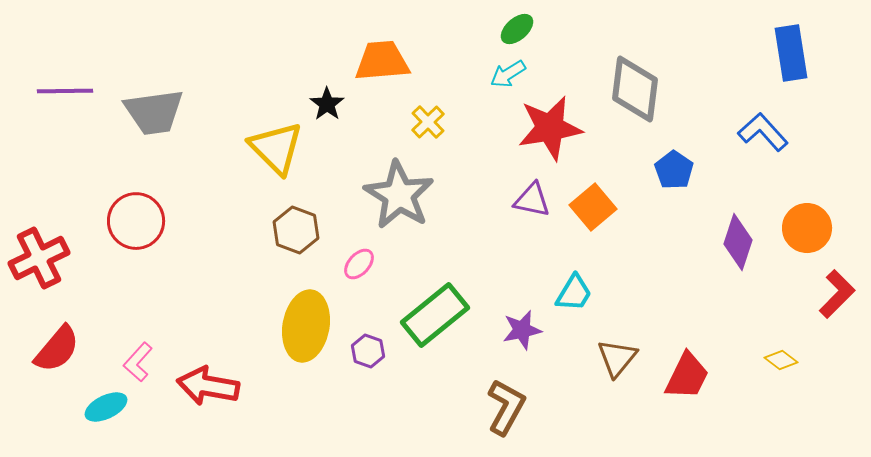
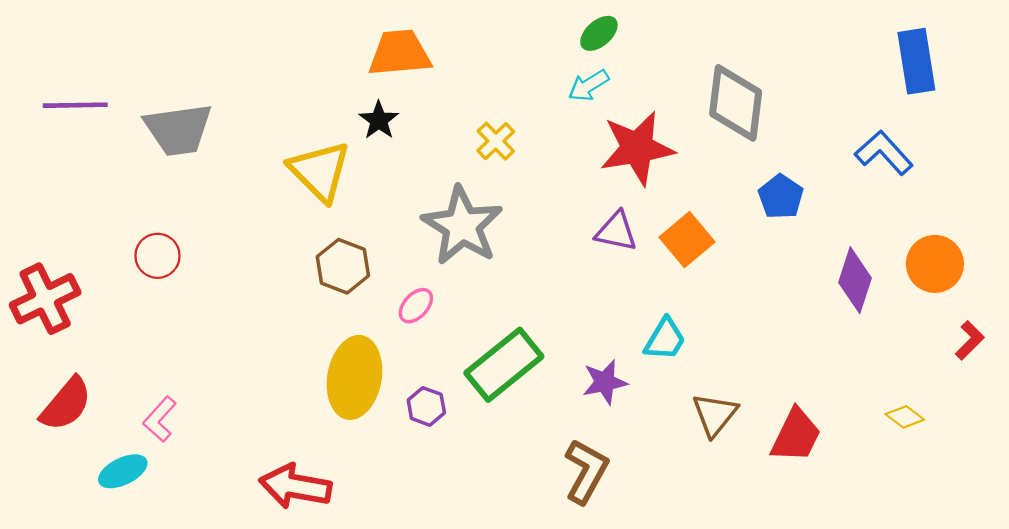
orange trapezoid: (382, 61) -> (400, 53), moved
red circle: (136, 221) -> (157, 256), size x0.7
red L-shape: (837, 294) -> (970, 340), size x0.7
red arrow: (208, 386) -> (295, 486), moved

